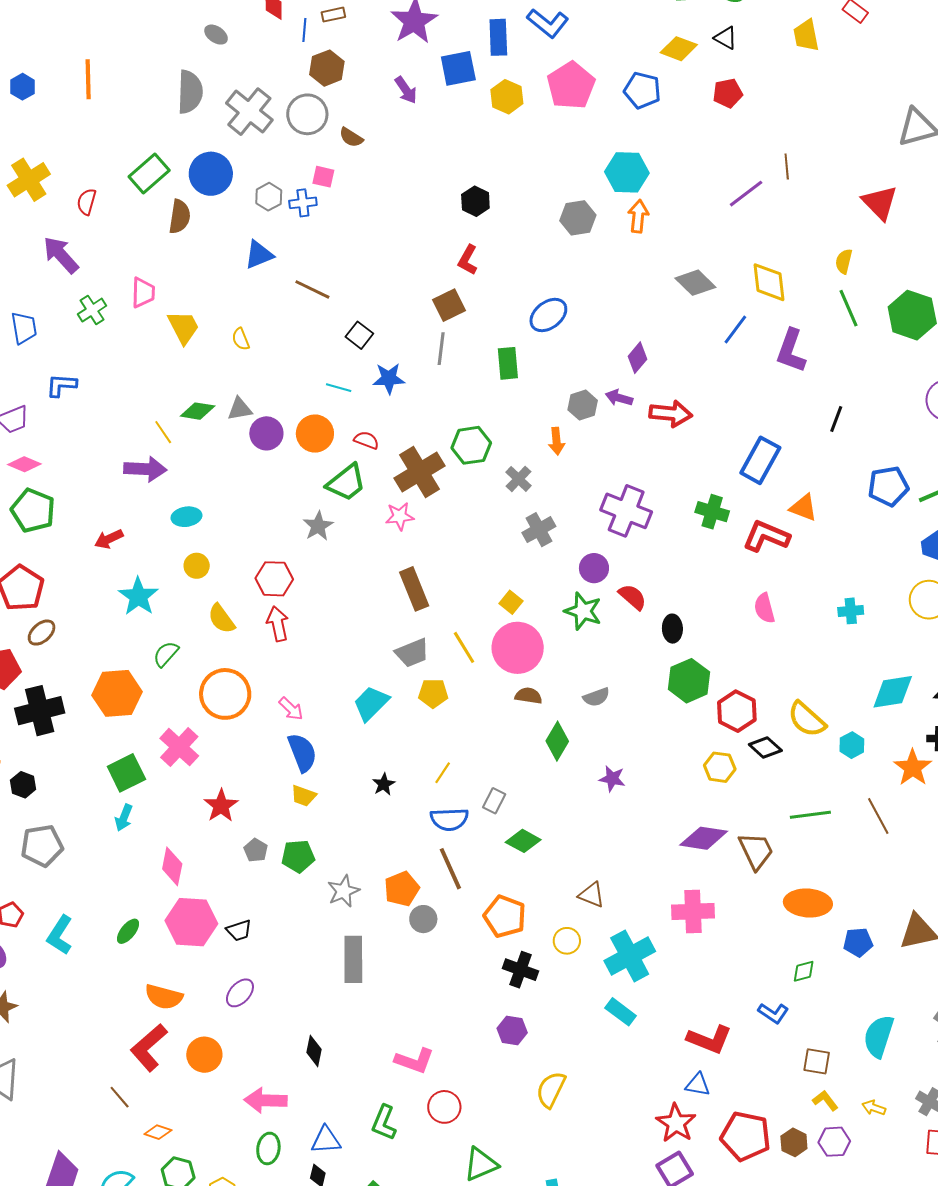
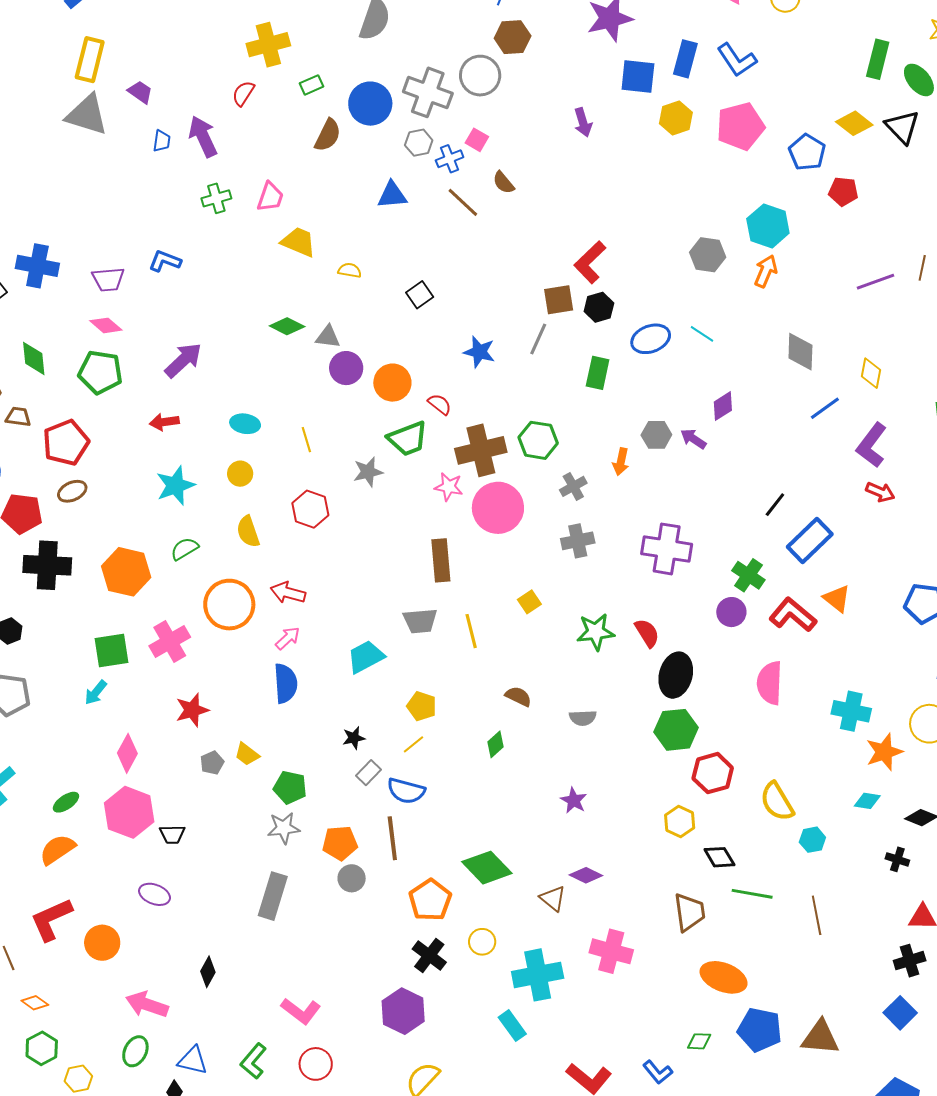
black triangle: (726, 38) -> (902, 127), size x1.5
purple arrow: (406, 90) -> (583, 122), moved
red pentagon: (728, 93) -> (843, 191), moved
gray cross: (249, 112) -> (428, 92), moved, turned -36
brown semicircle: (351, 137) -> (503, 183), moved
green rectangle: (149, 173) -> (311, 85), size x0.6
yellow cross: (29, 180) -> (268, 45), moved
black hexagon: (475, 201) -> (599, 307), moved
blue cross: (303, 203) -> (450, 159), turned -32
red L-shape: (468, 260) -> (590, 262), size x1.4
yellow diamond: (769, 282) -> (871, 373), size x0.7
gray diamond: (695, 283) -> (800, 352), turned 30
brown line: (312, 289) -> (463, 202), moved
yellow trapezoid: (183, 327) -> (299, 242), turned -57
blue trapezoid: (24, 328) -> (162, 141), moved, size x0.7
black square: (359, 335) -> (420, 295), moved
yellow semicircle: (241, 339) -> (350, 270), turned 105
cyan line: (339, 388) -> (702, 334), moved
red arrow: (671, 414) -> (880, 492), moved, size x0.7
black line: (836, 419) -> (775, 505), moved
yellow line: (163, 432) -> (306, 440), moved
purple arrow: (145, 469) -> (183, 360), moved, turned -63
green pentagon: (33, 511) -> (100, 372), turned -30
purple cross: (626, 511) -> (667, 549), turned -30
purple circle: (594, 568) -> (731, 612), moved
pink semicircle: (764, 608) -> (770, 683), size x1.4
green star: (583, 611) -> (596, 632), turned 30
cyan cross: (851, 611) -> (851, 711), size x1.5
red arrow: (278, 624) -> (288, 593), moved, turned -80
black ellipse: (672, 629) -> (676, 675), size x1.6
pink circle: (518, 648) -> (498, 508), moved
cyan diamond: (893, 692) -> (867, 801), size x0.6
yellow pentagon: (433, 693) -> (422, 706), moved
pink arrow: (291, 709) -> (288, 638), turned -104
green diamond: (557, 741) -> (496, 744), moved, size x0.7
black diamond: (765, 747) -> (719, 857), moved
orange star: (913, 768) -> (884, 752), moved
yellow trapezoid: (304, 796) -> (247, 754), moved
gray rectangle: (494, 801) -> (368, 773), moved
purple diamond: (704, 838) -> (586, 875), moved, size x0.7
green diamond: (523, 841) -> (487, 868), moved, size x1.4
green pentagon: (298, 856) -> (290, 787), moved
brown triangle: (592, 895) -> (553, 898), moved
blue pentagon: (858, 942) -> (760, 1030), size x1.5
purple ellipse: (240, 993) -> (155, 894), turned 52
orange semicircle: (164, 997) -> (57, 849), moved, turned 114
purple hexagon: (512, 1030) -> (403, 1011), size x1.5

